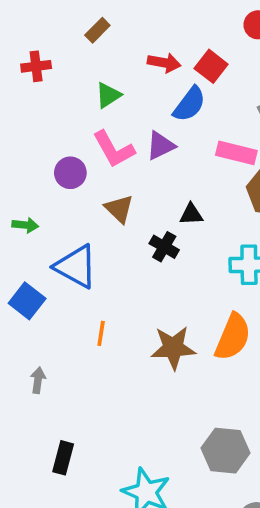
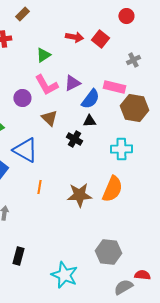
brown rectangle: (97, 30) -> (22, 14), moved
blue semicircle: (189, 104) -> (90, 99), moved

